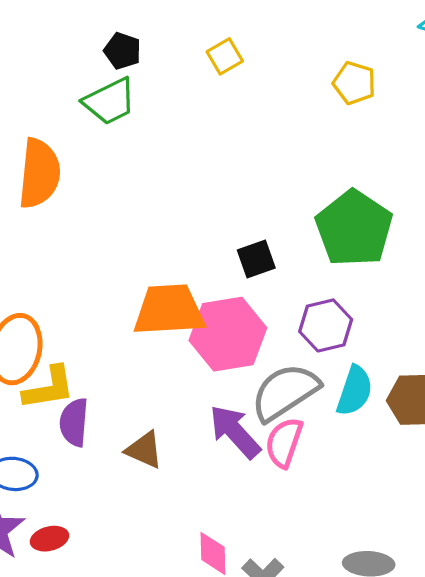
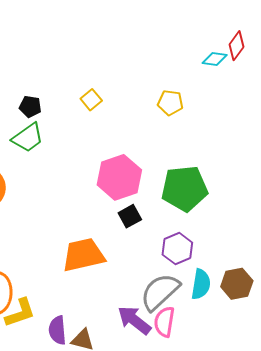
green pentagon: (354, 228) -> (184, 188), turned -30
pink hexagon: (228, 334) -> (119, 177), moved
purple semicircle: (74, 422) -> (57, 330), moved

